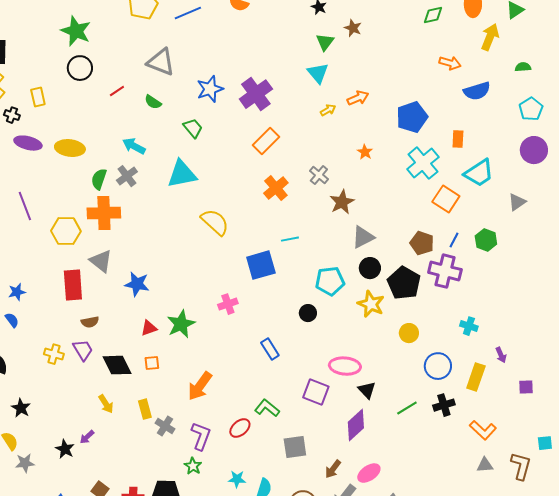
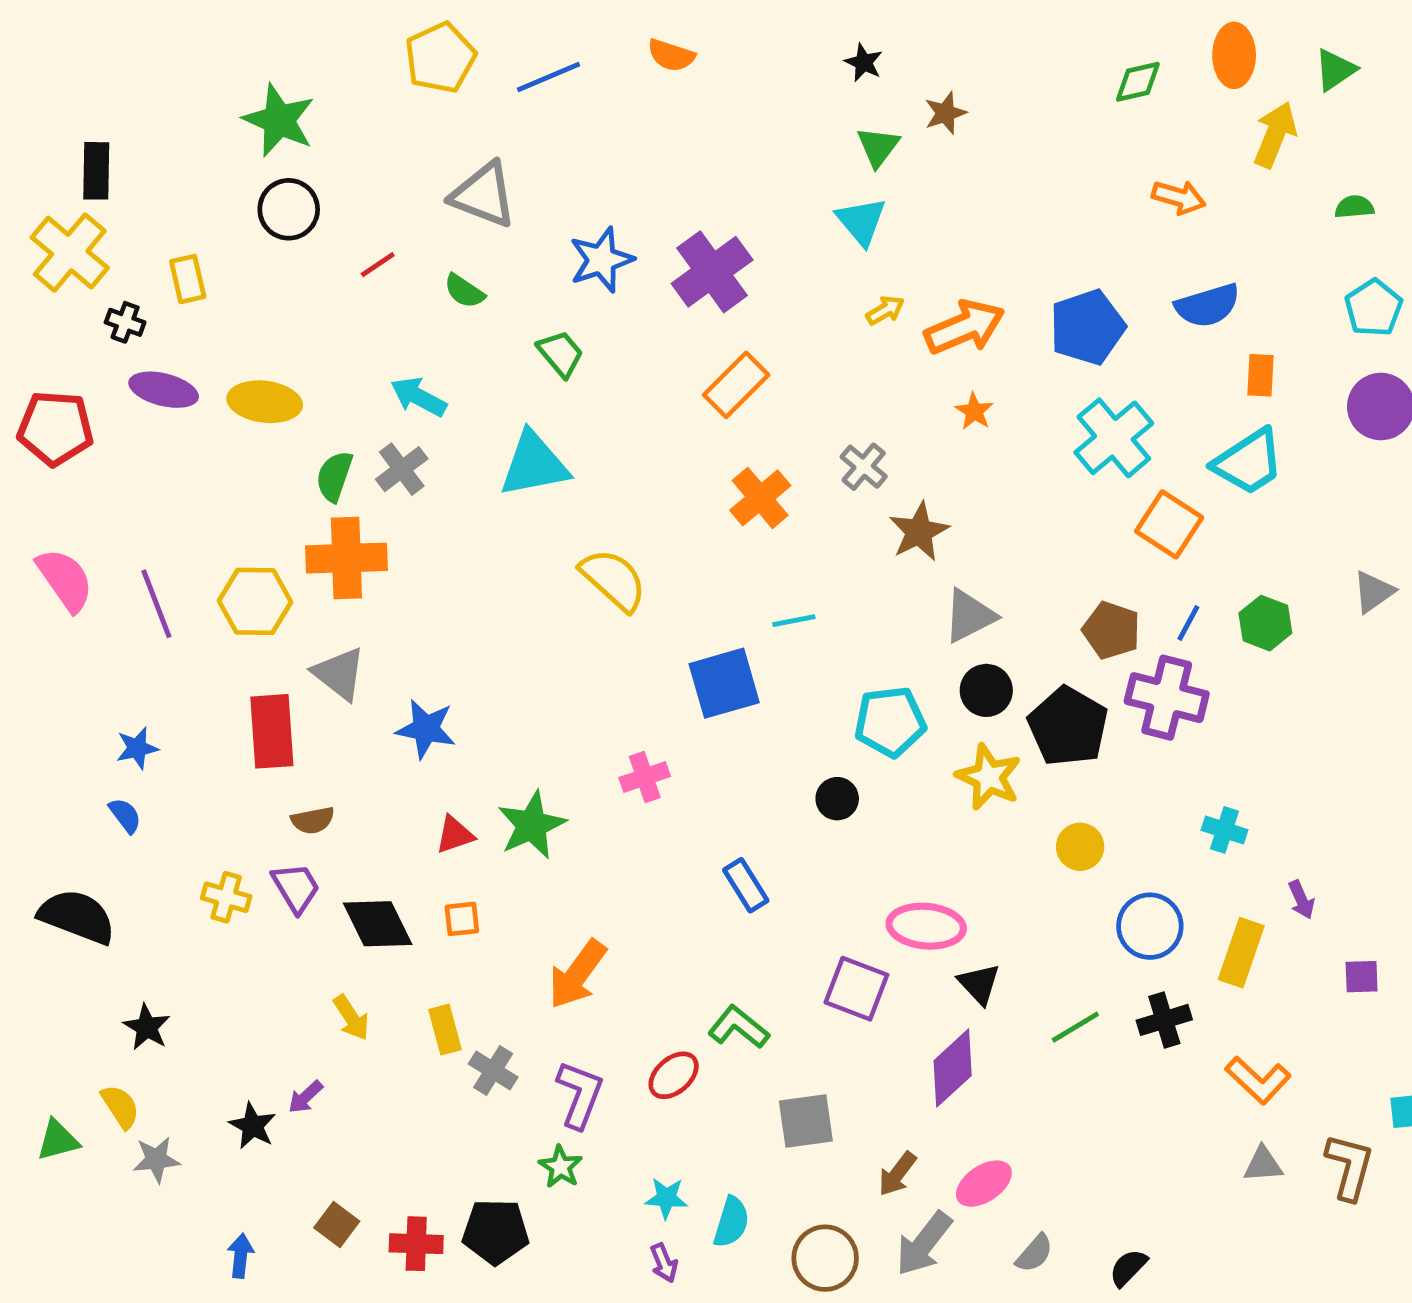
brown star: (353, 28) -> (945, 113), turned 30
blue semicircle: (477, 91) -> (1208, 306), moved
orange arrow: (358, 98) -> (965, 327), moved, size x1.5
orange rectangle: (458, 139) -> (1261, 375), moved
gray triangle: (517, 202) -> (1374, 592), moved
purple line: (25, 206) -> (156, 604), moved

